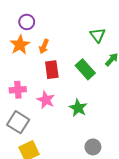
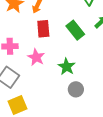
gray circle: (93, 147) -> (76, 89), moved

